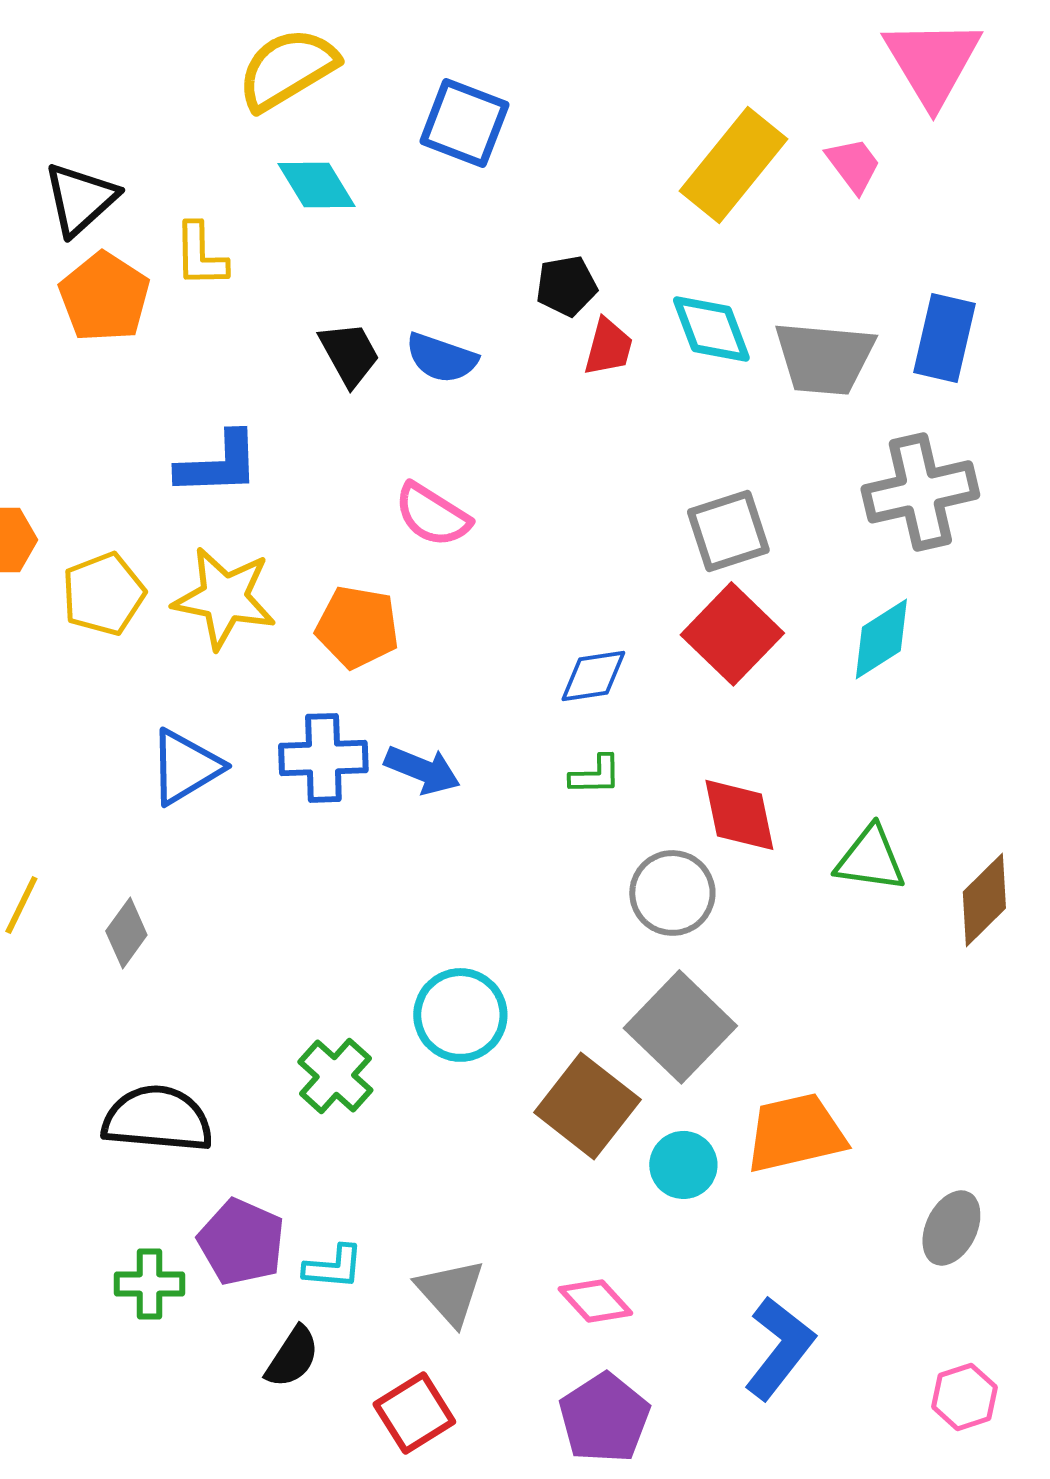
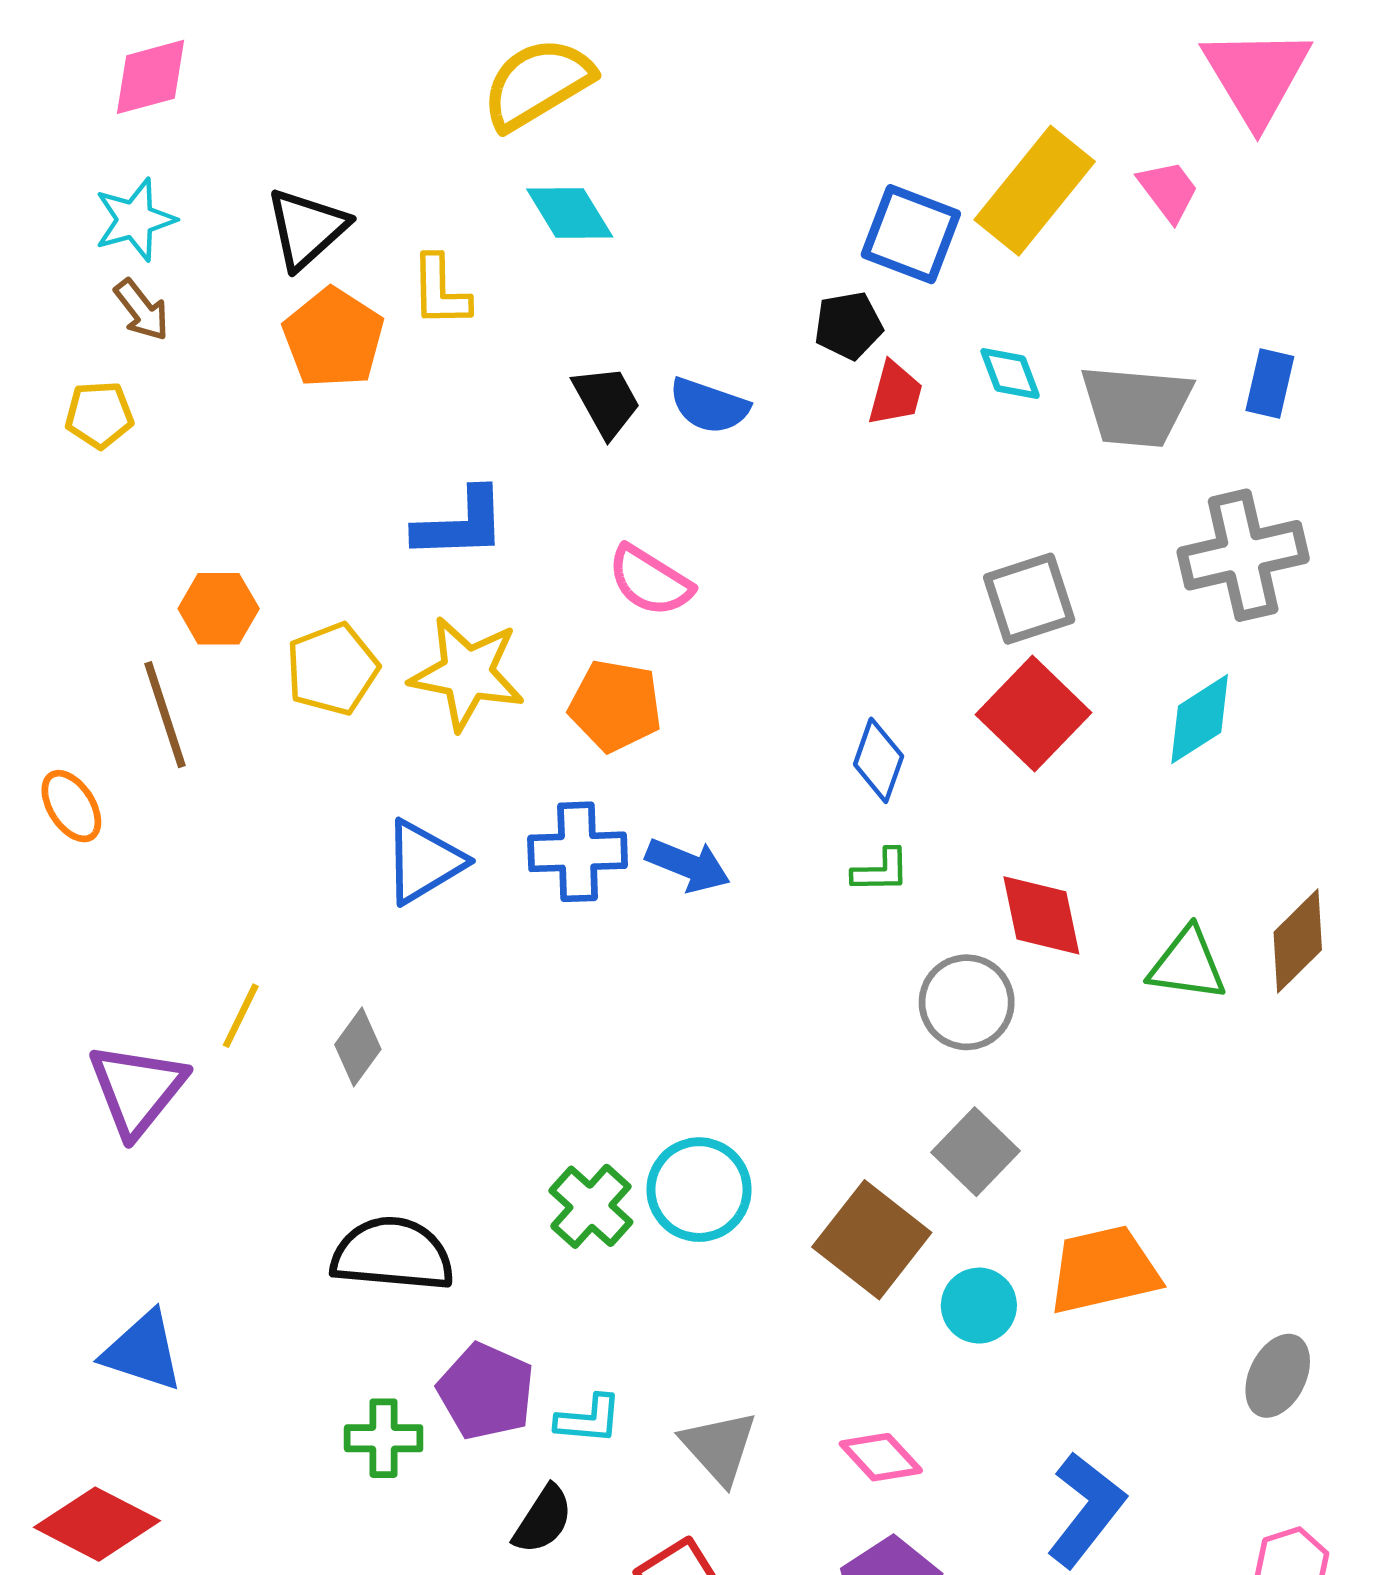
blue square: (464, 123) -> (911, 234), moved
cyan diamond: (711, 329) -> (1010, 373), size x0.7
blue rectangle: (944, 338) -> (1270, 384), size x0.7
pink semicircle: (432, 515) -> (650, 581), moved
blue diamond: (593, 676) -> (879, 760), turned -62
brown diamond: (984, 900) -> (1298, 941), moved
cyan circle: (460, 1015) -> (699, 1190), moved
gray square: (680, 1027) -> (976, 1152), size x0.7

